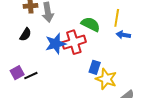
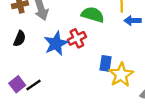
red cross: (74, 42) -> (77, 38), size x0.7
yellow star: (106, 79) -> (121, 75), turned 30

